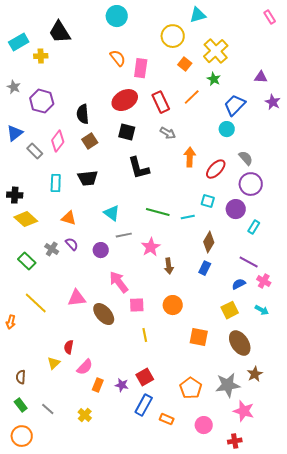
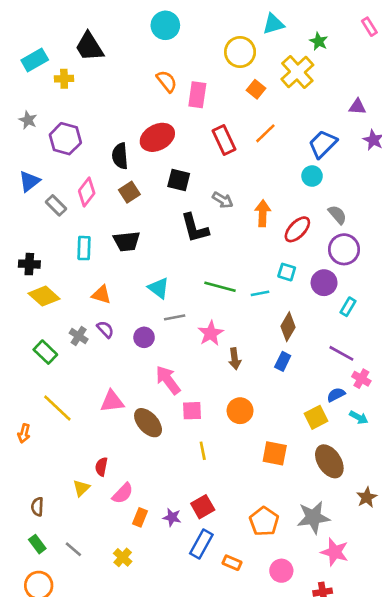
green star: (214, 79) -> (319, 41), moved
red ellipse: (125, 100) -> (157, 137), moved
gray arrow: (168, 133) -> (223, 200), moved
blue semicircle: (239, 284) -> (336, 395), moved
brown star: (255, 374) -> (367, 497), moved

